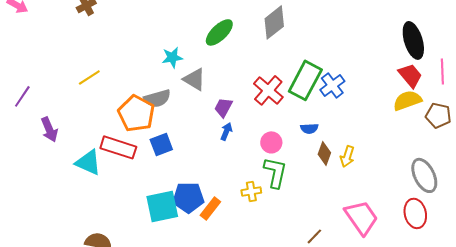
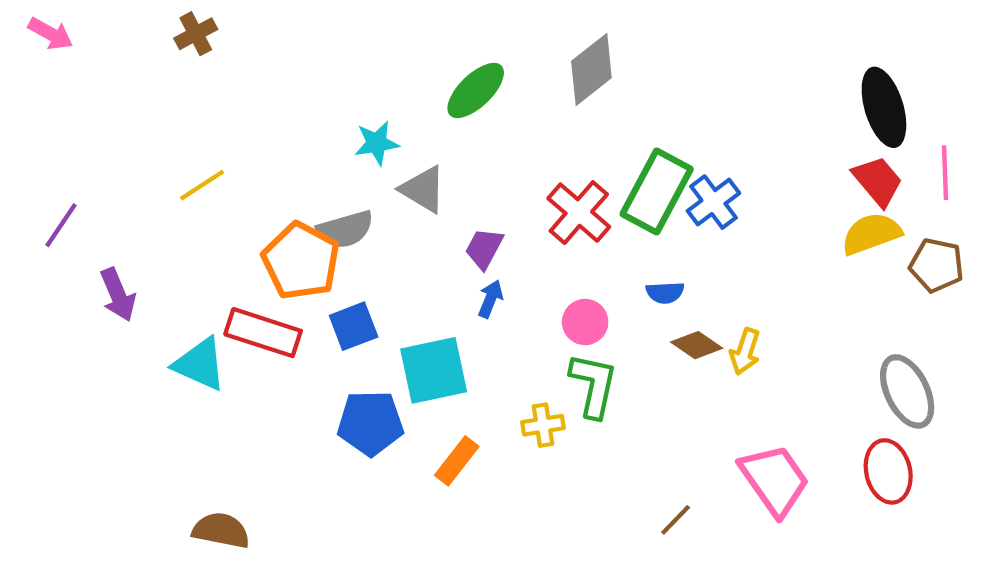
brown diamond: (324, 153) -> (697, 345), turned -75
blue pentagon: (188, 197) -> (370, 423), moved
cyan square: (162, 206) -> (434, 370), moved

